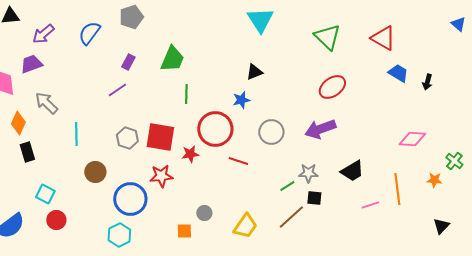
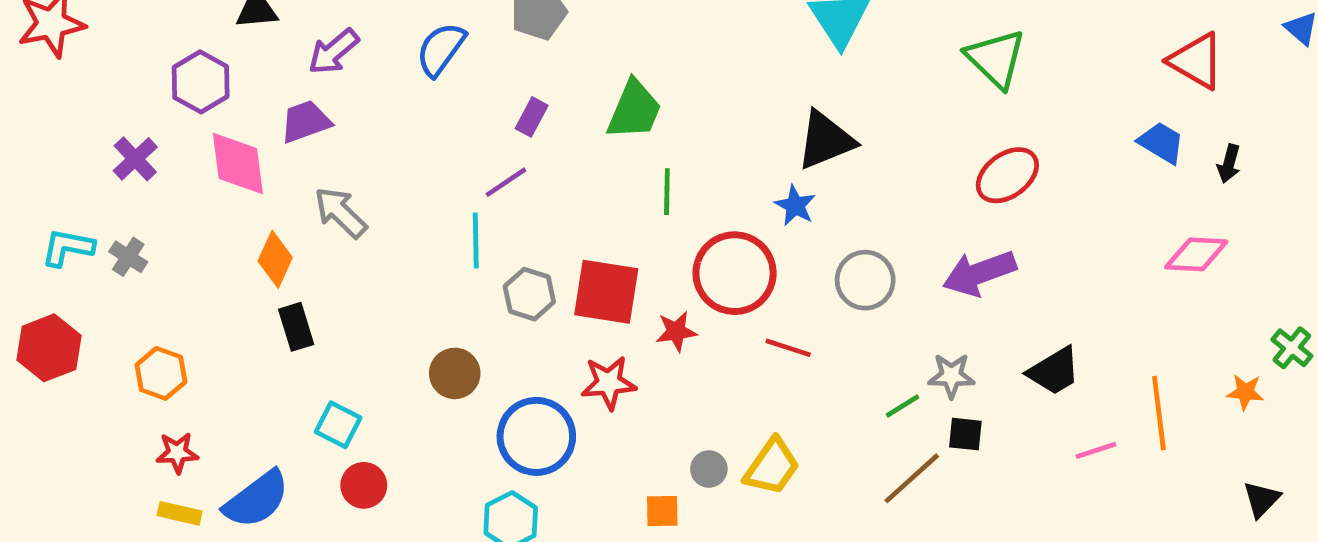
red triangle: (383, 38) -> (1196, 61), moved
black triangle: (254, 72) -> (825, 140), size x1.6
blue star: (241, 100) -> (795, 206), turned -30
cyan line: (76, 134) -> (476, 240), moved
pink diamond: (412, 139) -> (1196, 254), moved
yellow trapezoid: (245, 226) -> (772, 467), moved

